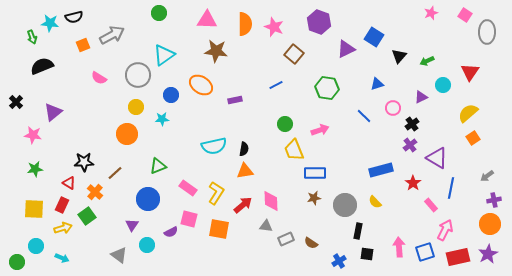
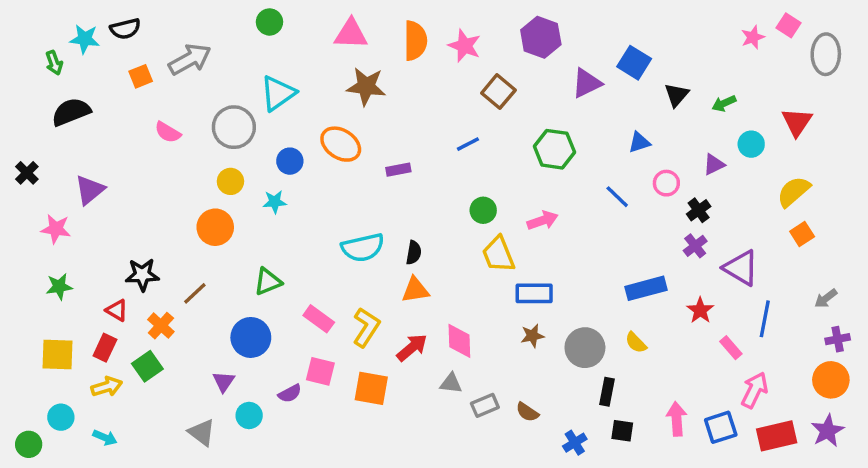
pink star: (431, 13) -> (753, 37), moved

